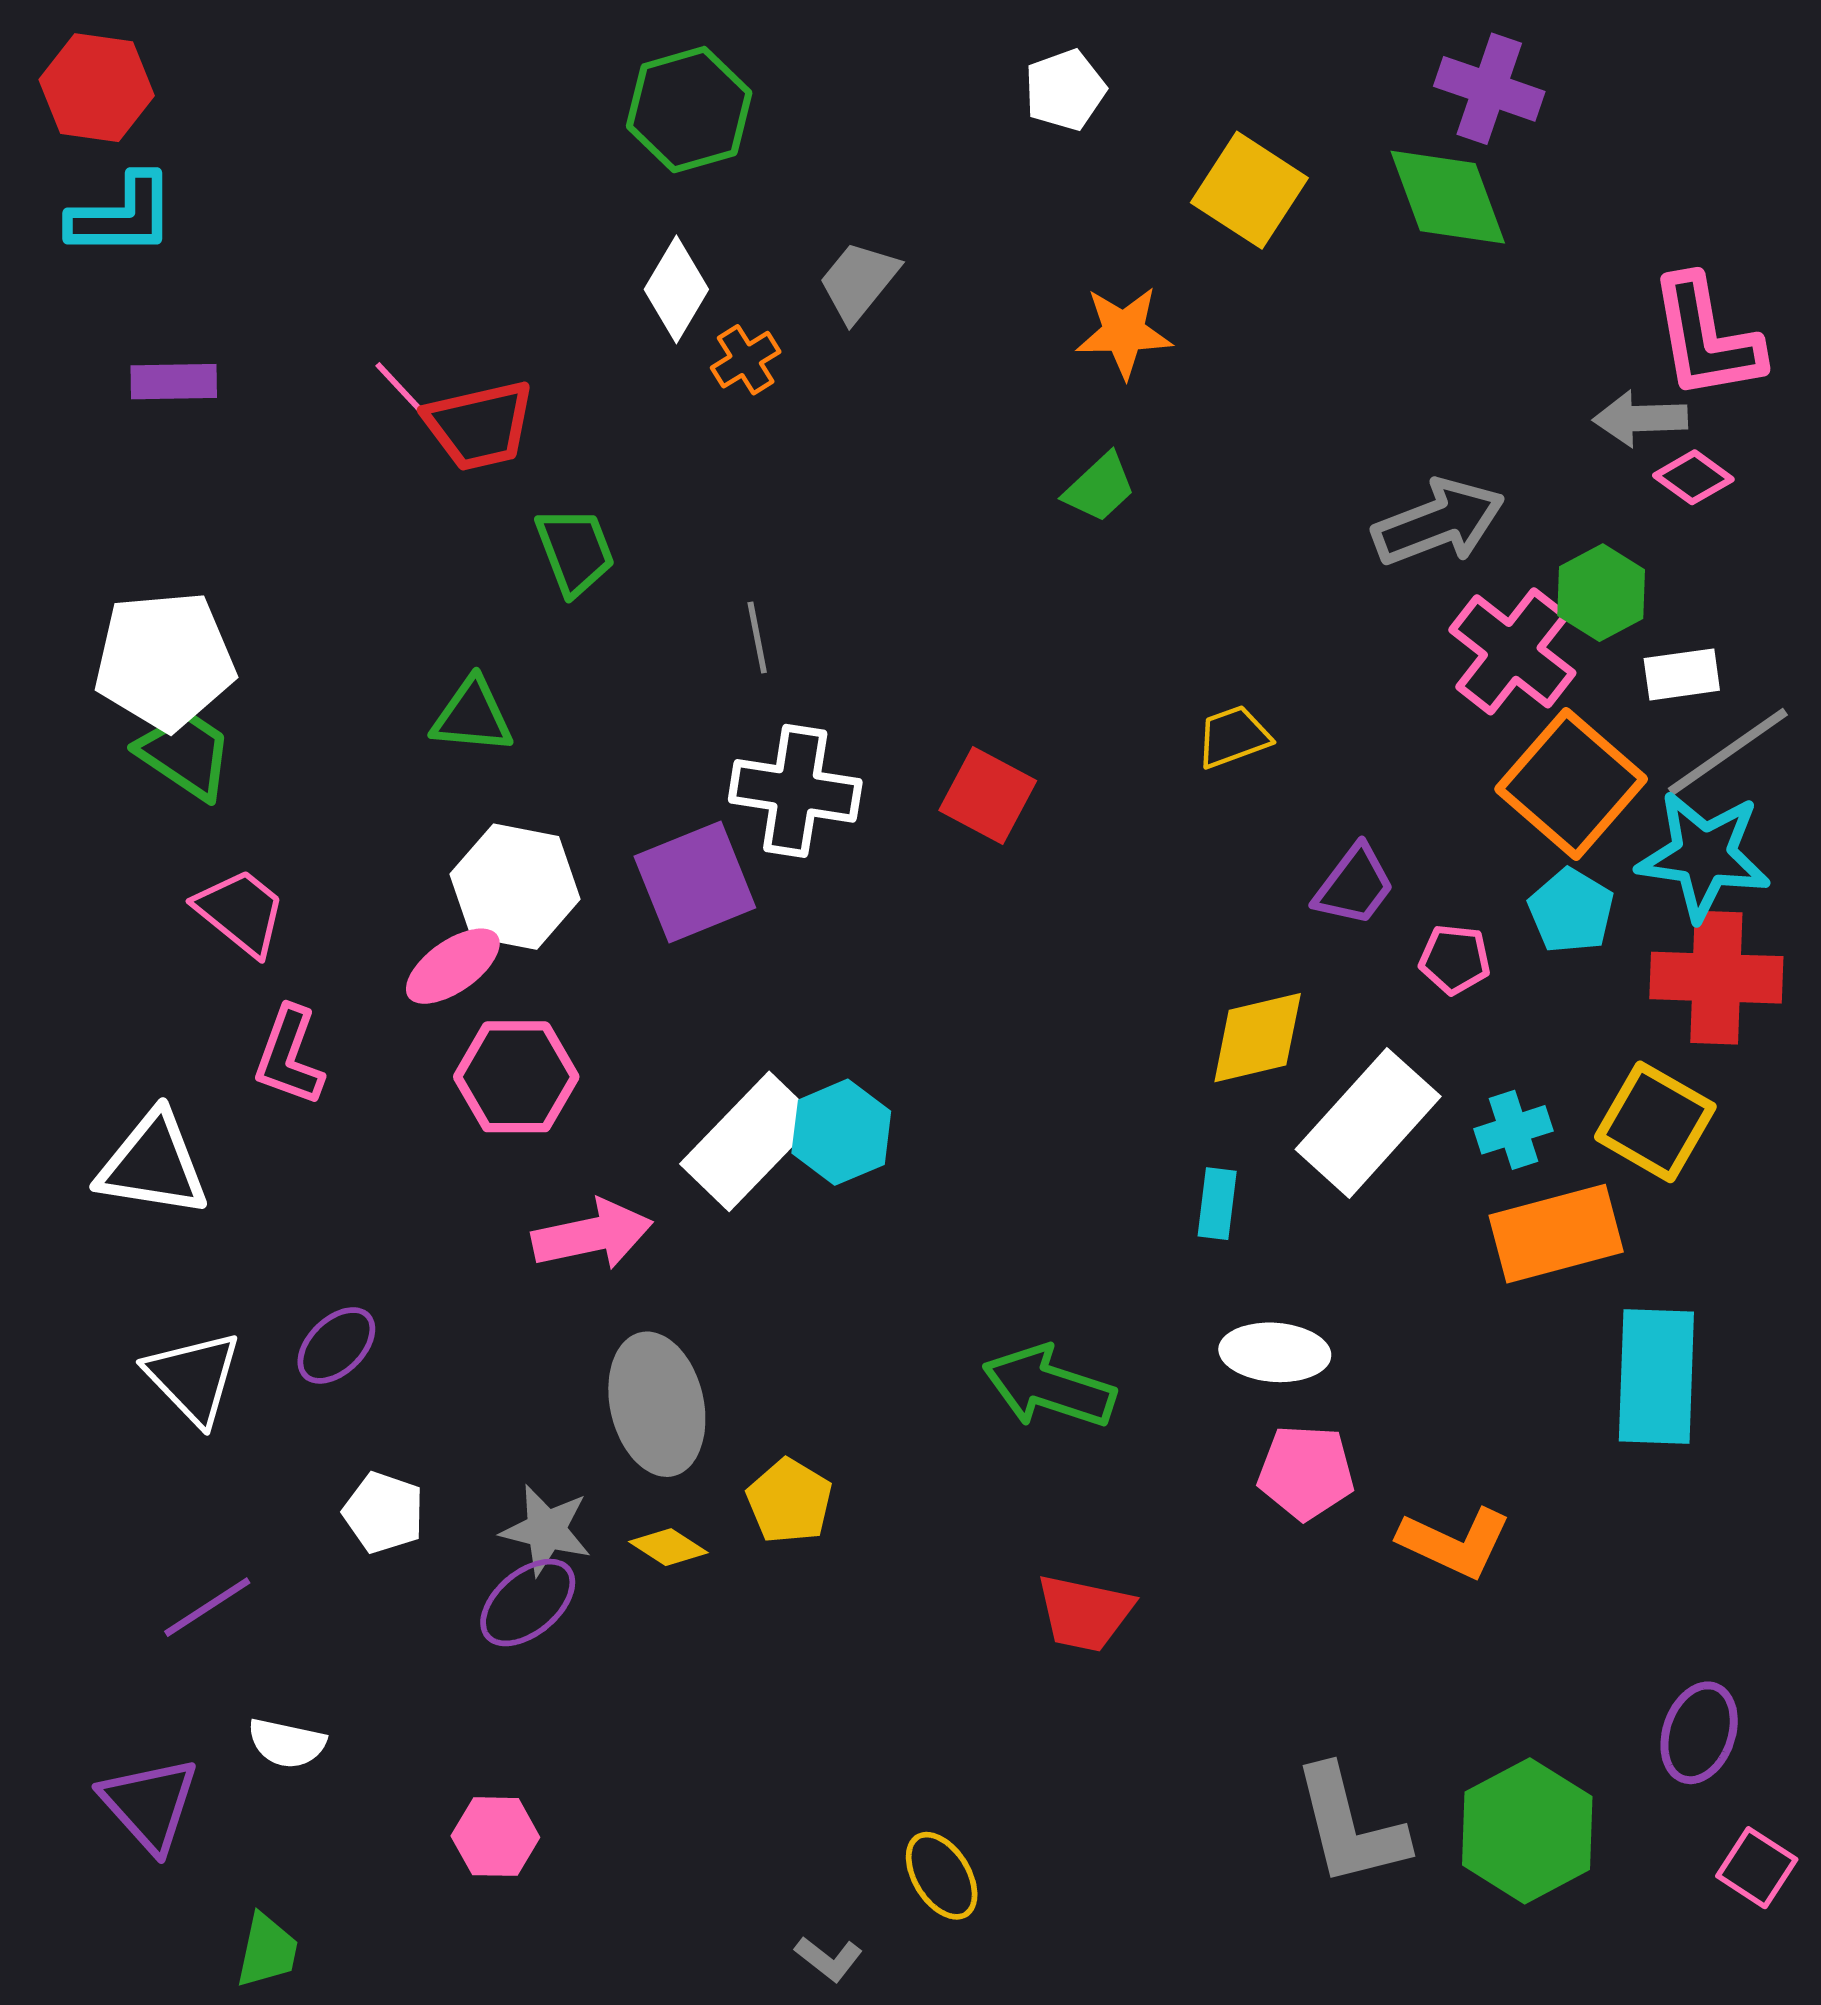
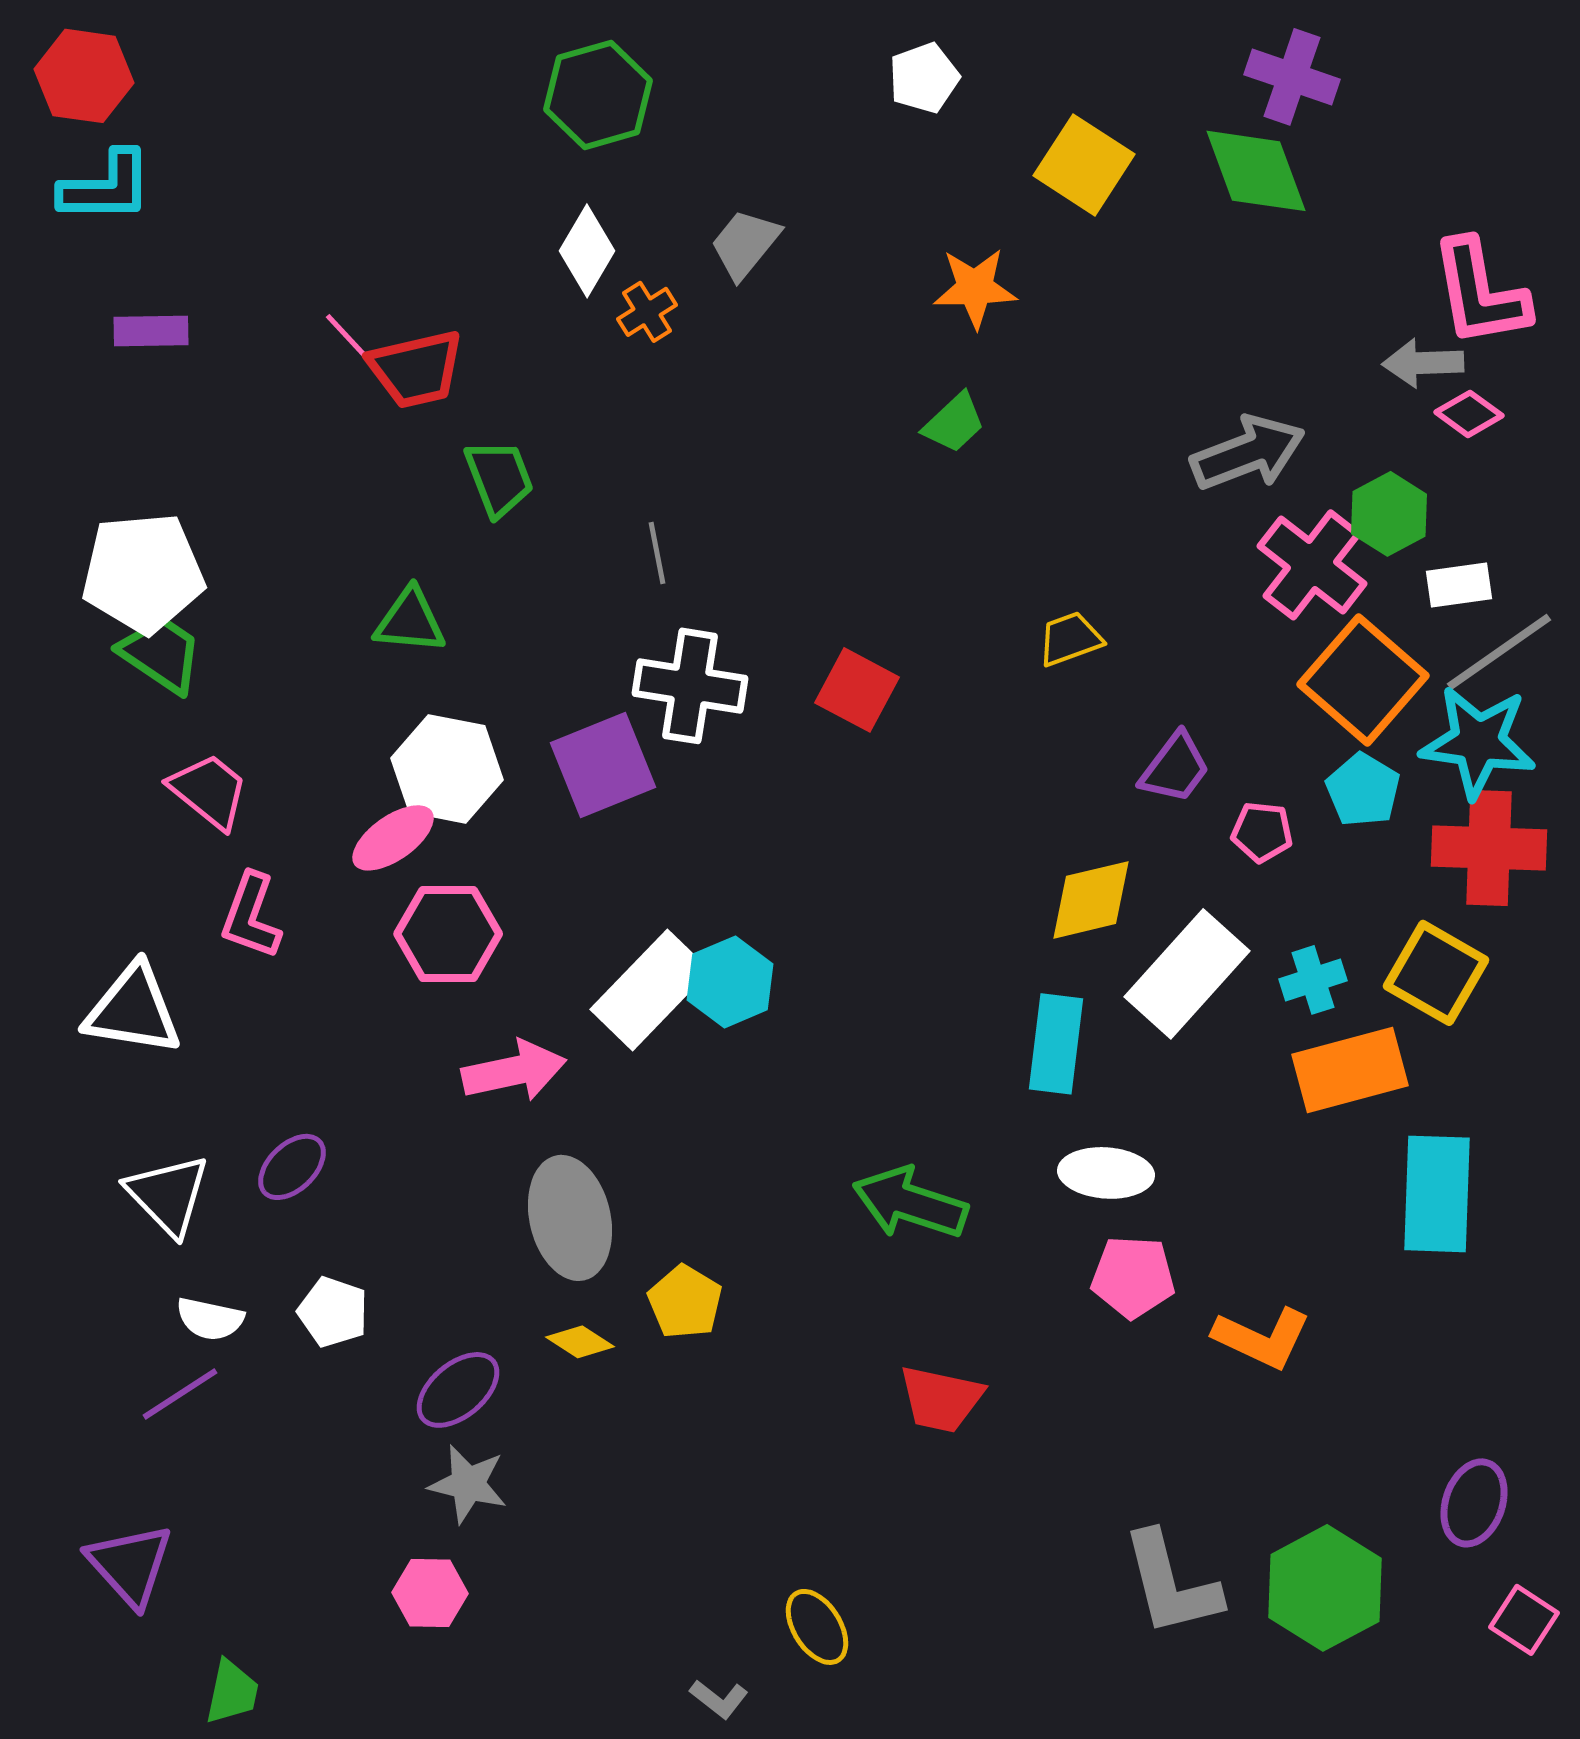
cyan rectangle: (1217, 1204) -> (1056, 1044), size x1.6
gray star: (546, 1530) -> (468, 1484), moved
white semicircle: (287, 1743) -> (210, 1319), moved

